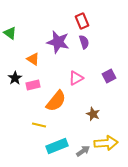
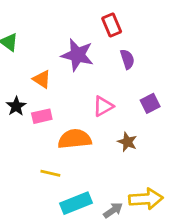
purple semicircle: (84, 42) -> (127, 59), moved
orange semicircle: (56, 101) -> (75, 139), turned -135
brown star: (93, 114) -> (127, 142), moved

